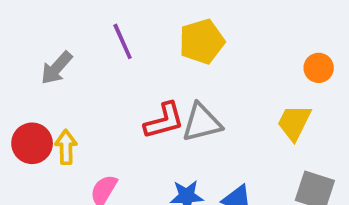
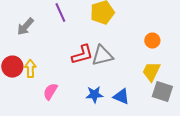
orange circle: (319, 68) -> (152, 41), moved
yellow trapezoid: (294, 123) -> (151, 72), moved

